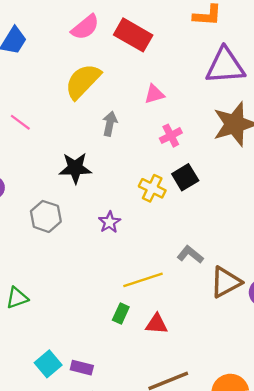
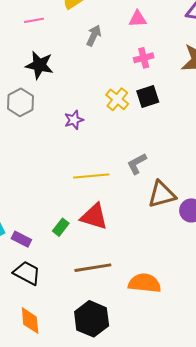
pink line: (20, 122) -> (34, 20), moved, turned -60
black star: (75, 168) -> (39, 65), moved
gray L-shape: (190, 255) -> (137, 164), turned -80
green rectangle: (121, 314) -> (61, 227), moved
red triangle: (157, 324) -> (94, 217), size x1.4

